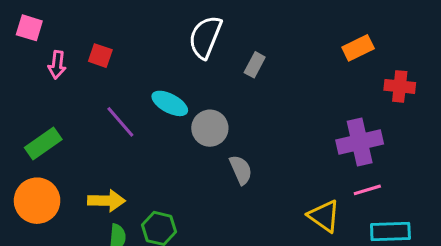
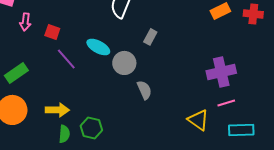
red square: (100, 56) -> (52, 32), moved
gray rectangle: (255, 65) -> (150, 37), moved
red cross: (400, 86) -> (253, 14), moved

